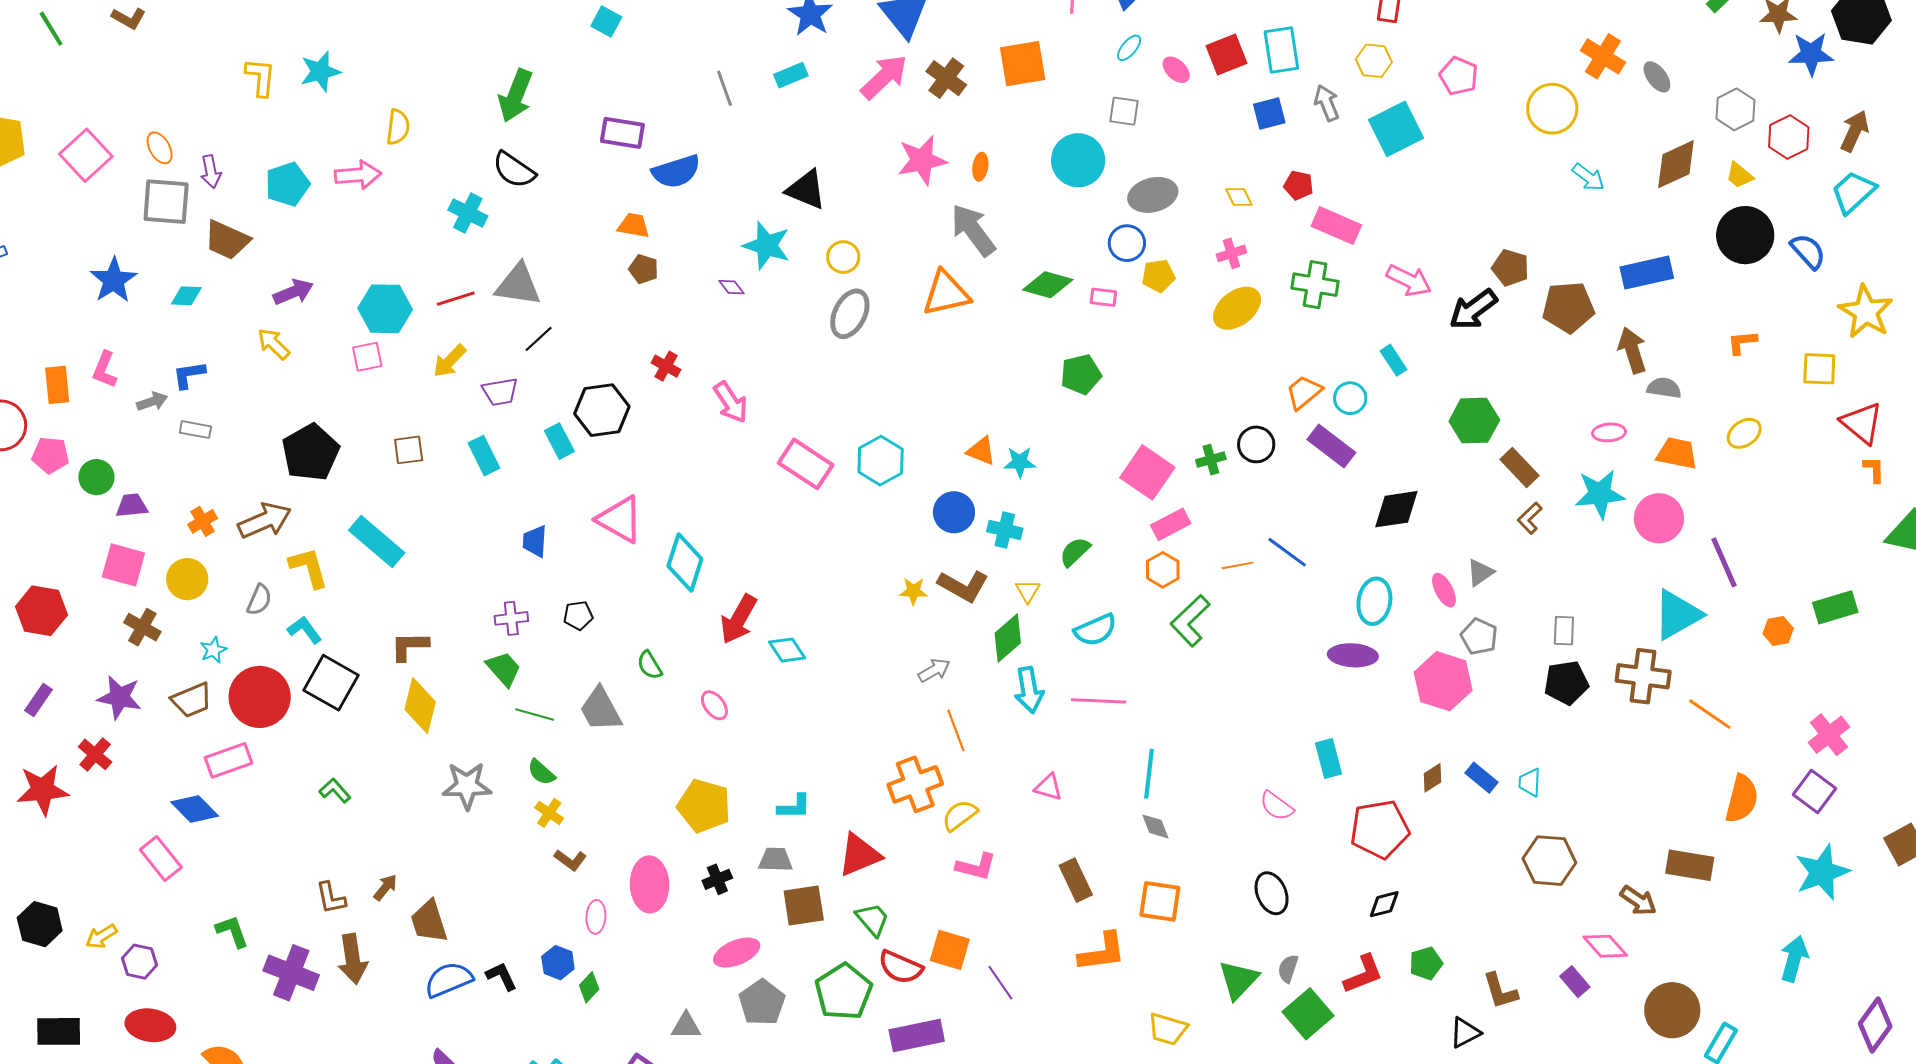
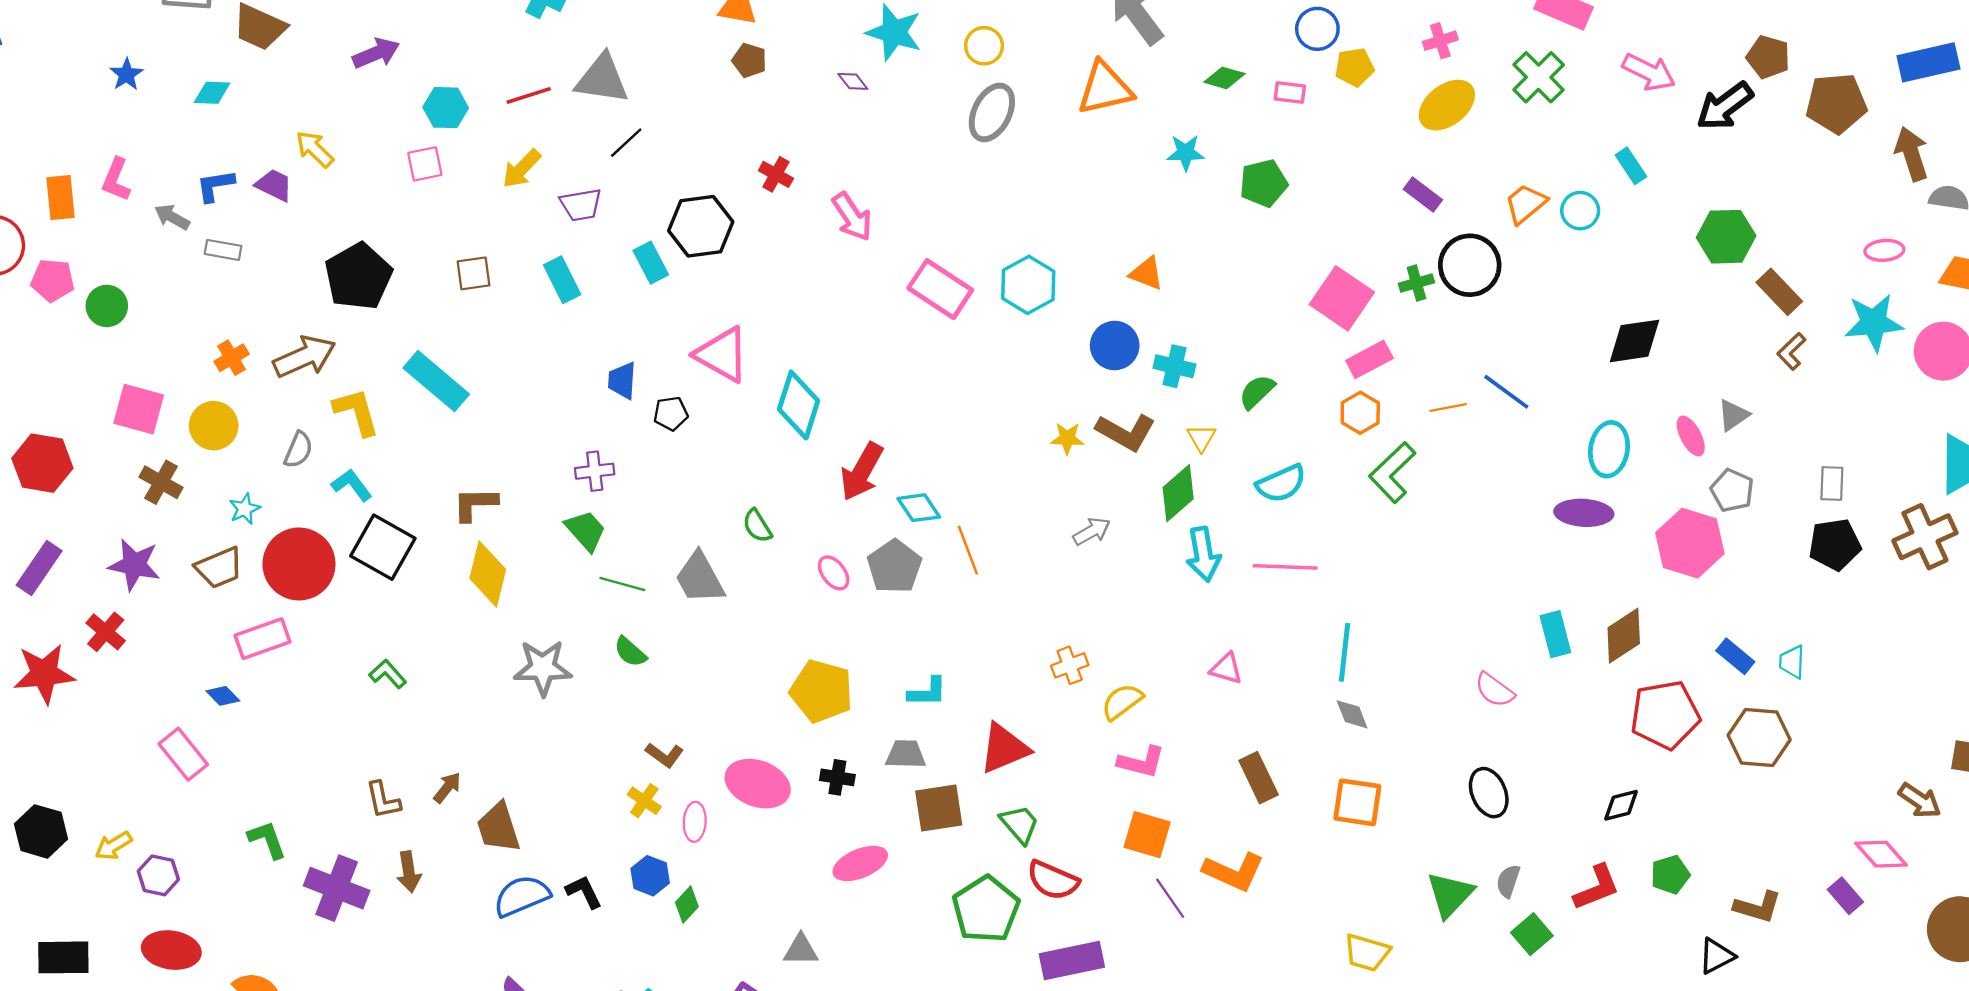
blue star: (114, 280) -> (126, 74), size x0.6
green diamond: (1048, 285) -> (1224, 78), size x0.7
green cross: (1315, 285) -> (1539, 77), turned 36
purple arrow: (293, 292) -> (376, 53), moved
cyan hexagon: (385, 309) -> (446, 108), size x0.7
gray arrow: (152, 402) -> (172, 217), turned -132
black circle: (1256, 444) -> (1470, 265), size x1.4
purple rectangle: (1331, 446) -> (1423, 194), moved, size x0.7
cyan star: (1020, 462) -> (1186, 153), moved
purple trapezoid: (132, 506) -> (274, 185), moved, turned 32
black pentagon: (578, 615) -> (671, 413), moved
brown cross: (1643, 676) -> (1925, 537), turned -32
purple rectangle: (39, 700) -> (39, 568), size x1.4
orange line: (956, 730) -> (968, 550), moved
brown diamond: (1432, 778) -> (1624, 636), moved, size x1.6
orange cross: (915, 784) -> (1070, 665), size x0.6
blue diamond: (195, 809) -> (223, 696), size x0.6
yellow cross: (549, 813) -> (644, 801), moved
red pentagon: (1380, 829) -> (1665, 715), moved
brown hexagon: (1549, 861) -> (1759, 738), moved
black cross: (717, 879) -> (837, 777), turned 32
pink ellipse: (650, 884) -> (758, 784), turned -68
orange square: (950, 950) -> (1147, 835), moved
orange L-shape: (1102, 952) -> (1234, 872), moved, turned 32
brown arrow: (353, 959) -> (409, 872), size x0.7
brown L-shape: (1500, 991) -> (1758, 907), turned -57
gray pentagon: (762, 1002) -> (894, 566), moved
green square: (1308, 1014) -> (1532, 934), size x0.7

